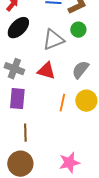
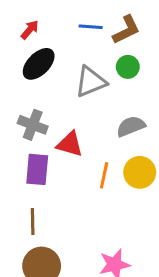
gray semicircle: (80, 70) -> (131, 126), turned 30
red triangle: (46, 71) -> (70, 144), moved
brown line: (25, 133) -> (33, 221), moved

